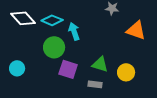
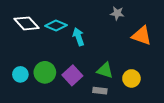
green circle: (54, 47) -> (45, 72), moved
purple square: (68, 69) -> (72, 75), turned 30

